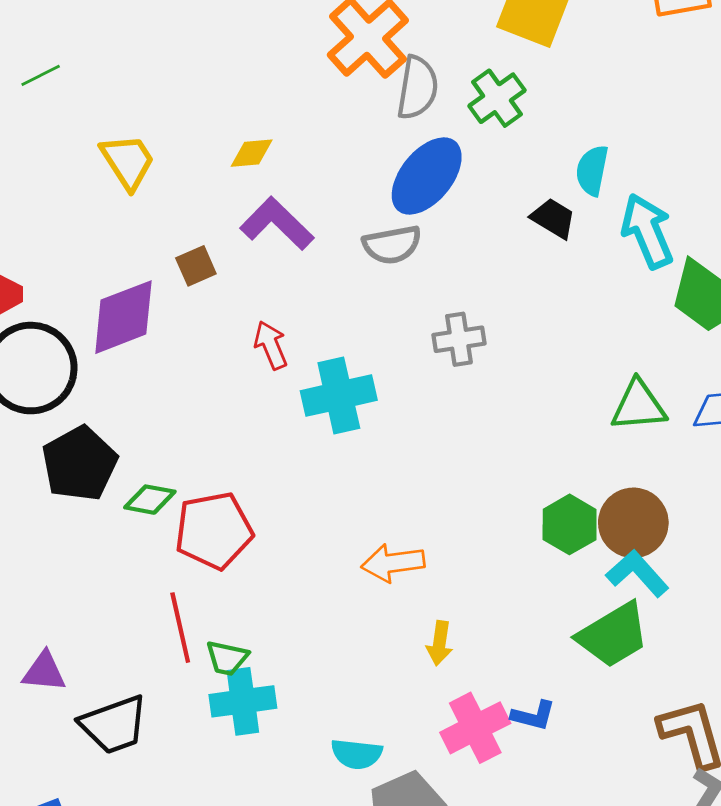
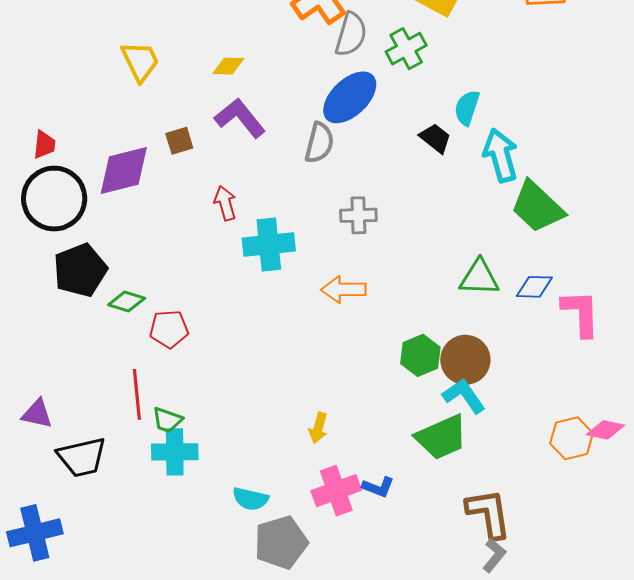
gray semicircle: (392, 245) -> (319, 143), turned -72
red pentagon: (214, 531) -> (169, 329), size x0.7
orange arrow: (393, 563) -> (343, 289), moved

